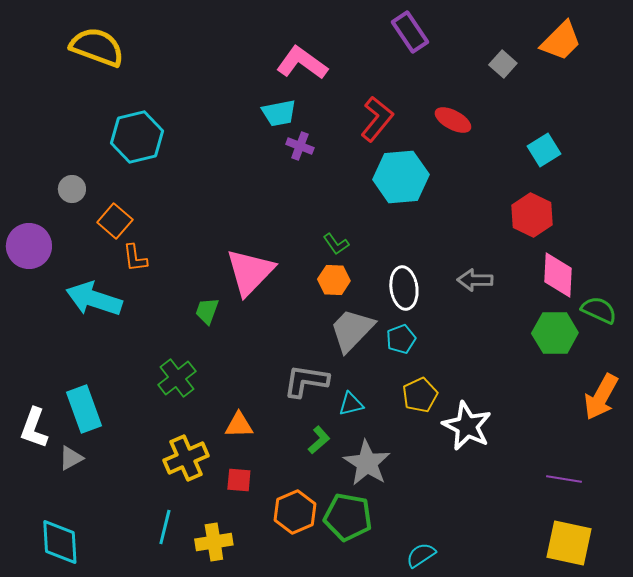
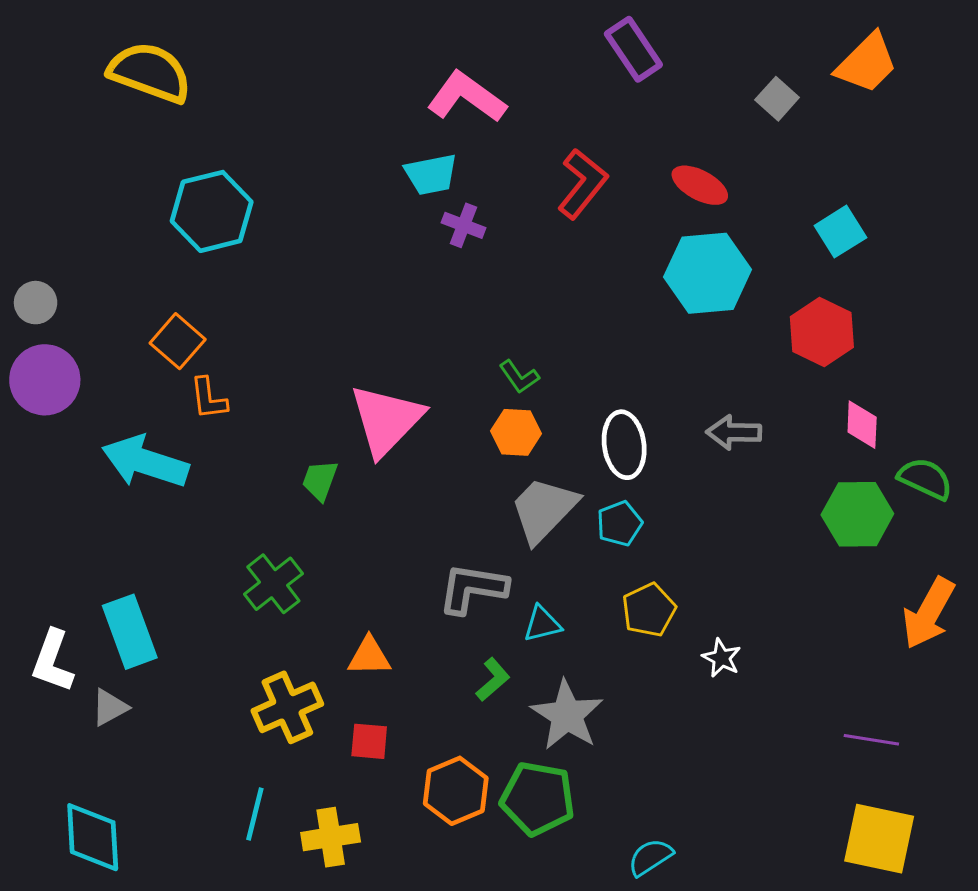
cyan hexagon: (401, 177) -> (708, 273), moved
gray circle: (72, 189) -> (36, 303), moved
pink diamond: (558, 275) -> (862, 425), size x0.7
white star: (467, 426) -> (721, 658), size x0.5

